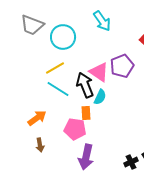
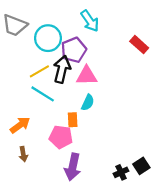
purple pentagon: (122, 66) -> (74, 50), moved
pink triangle: (99, 72) -> (87, 76), turned -35
black arrow: (85, 85) -> (62, 69), moved, turned 35

